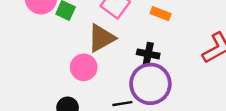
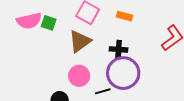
pink circle: (84, 67) -> (79, 76), moved

